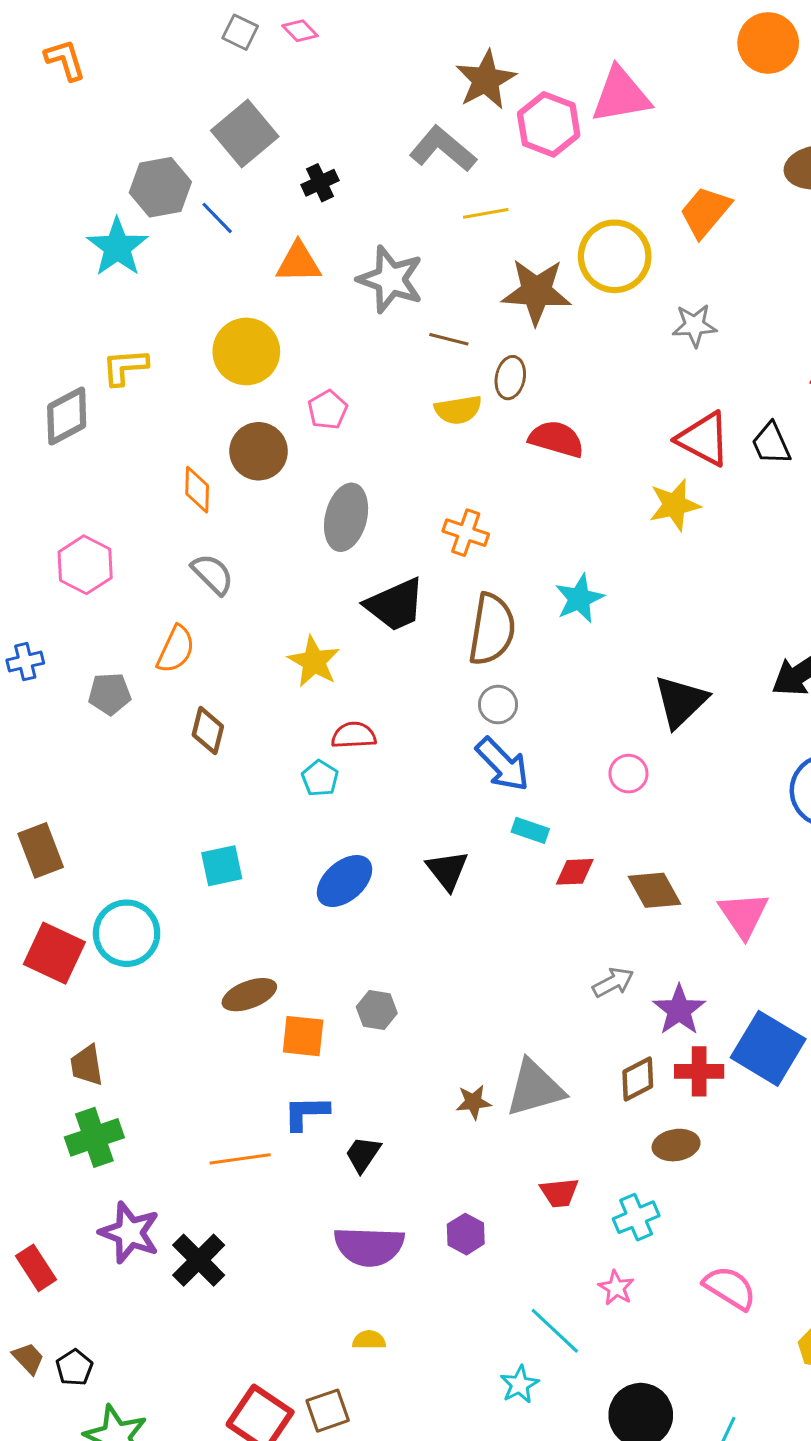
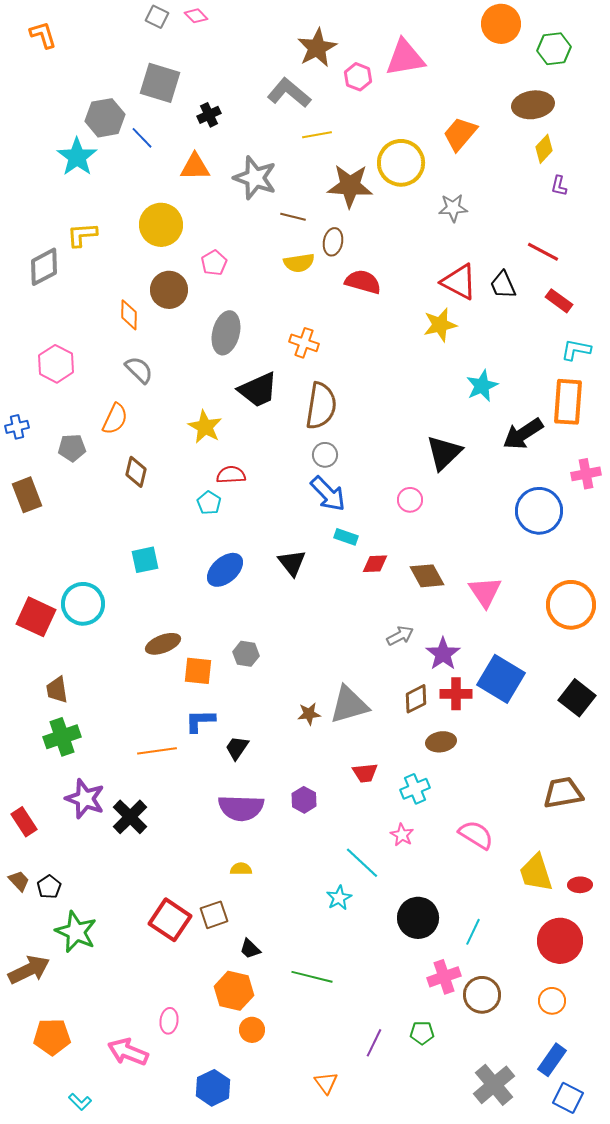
pink hexagon: (549, 124) -> (358, 77), size x0.7
gray square: (245, 134) -> (160, 83), turned -33
cyan star: (579, 599) -> (482, 386), moved
brown rectangle: (41, 850) -> (27, 495), moved

